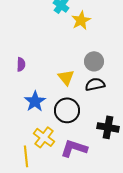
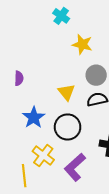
yellow star: (81, 20) -> (82, 44), moved, turned -30
purple L-shape: (74, 148) -> (75, 167), turned -60

